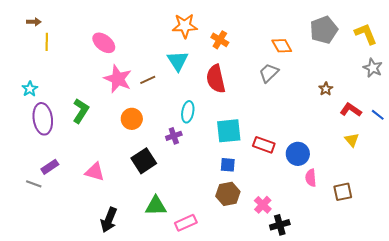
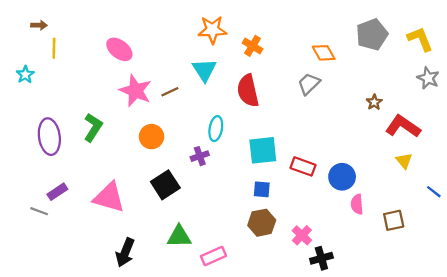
cyan star: (30, 89) -> (25, 75), moved
red L-shape: (351, 110) -> (403, 126), size x1.4
blue line: (378, 115) -> (434, 192), moved
pink triangle: (95, 172) -> (109, 197), size x1.4

